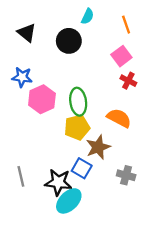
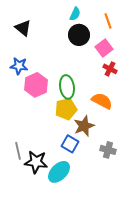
black circle: (69, 41) -> (79, 35), moved
black star: (58, 182) -> (36, 162), moved

